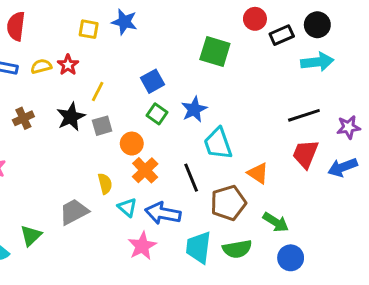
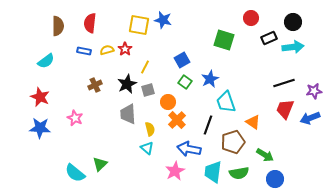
yellow square: (89, 29) -> (139, 25), size x1.5
black rectangle: (282, 35) -> (269, 38), moved
black line: (191, 178) -> (208, 125), turned 42
cyan triangle: (127, 207) -> (147, 148), moved
gray trapezoid: (74, 212) -> (128, 114), moved, turned -65

